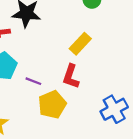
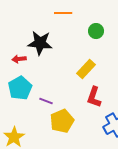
red L-shape: (71, 76) -> (94, 97), moved

